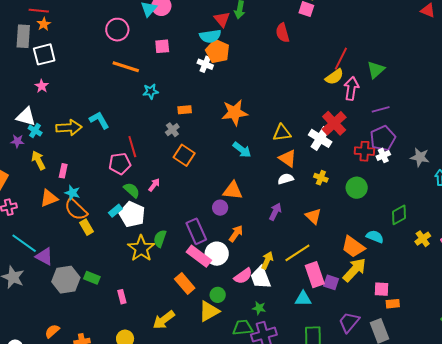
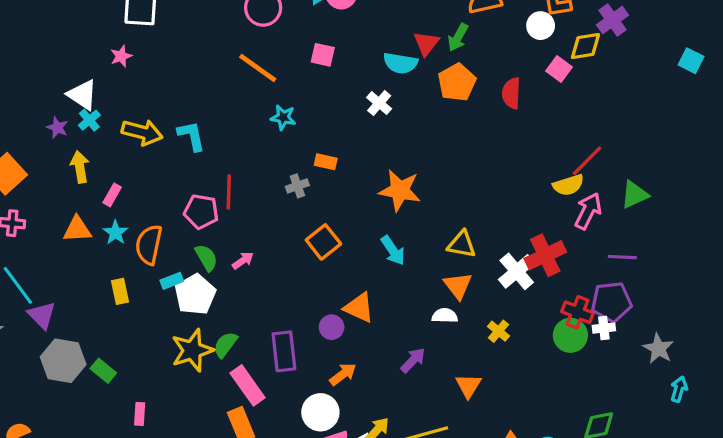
orange pentagon: (218, 51) -> (457, 82), moved
orange square: (184, 155) -> (323, 242), moved
green circle: (357, 188) -> (570, 335), moved
orange semicircle: (76, 209) -> (149, 245), moved, turned 40
white circle: (217, 254) -> (320, 412), moved
pink rectangle: (199, 256) -> (248, 385), moved

